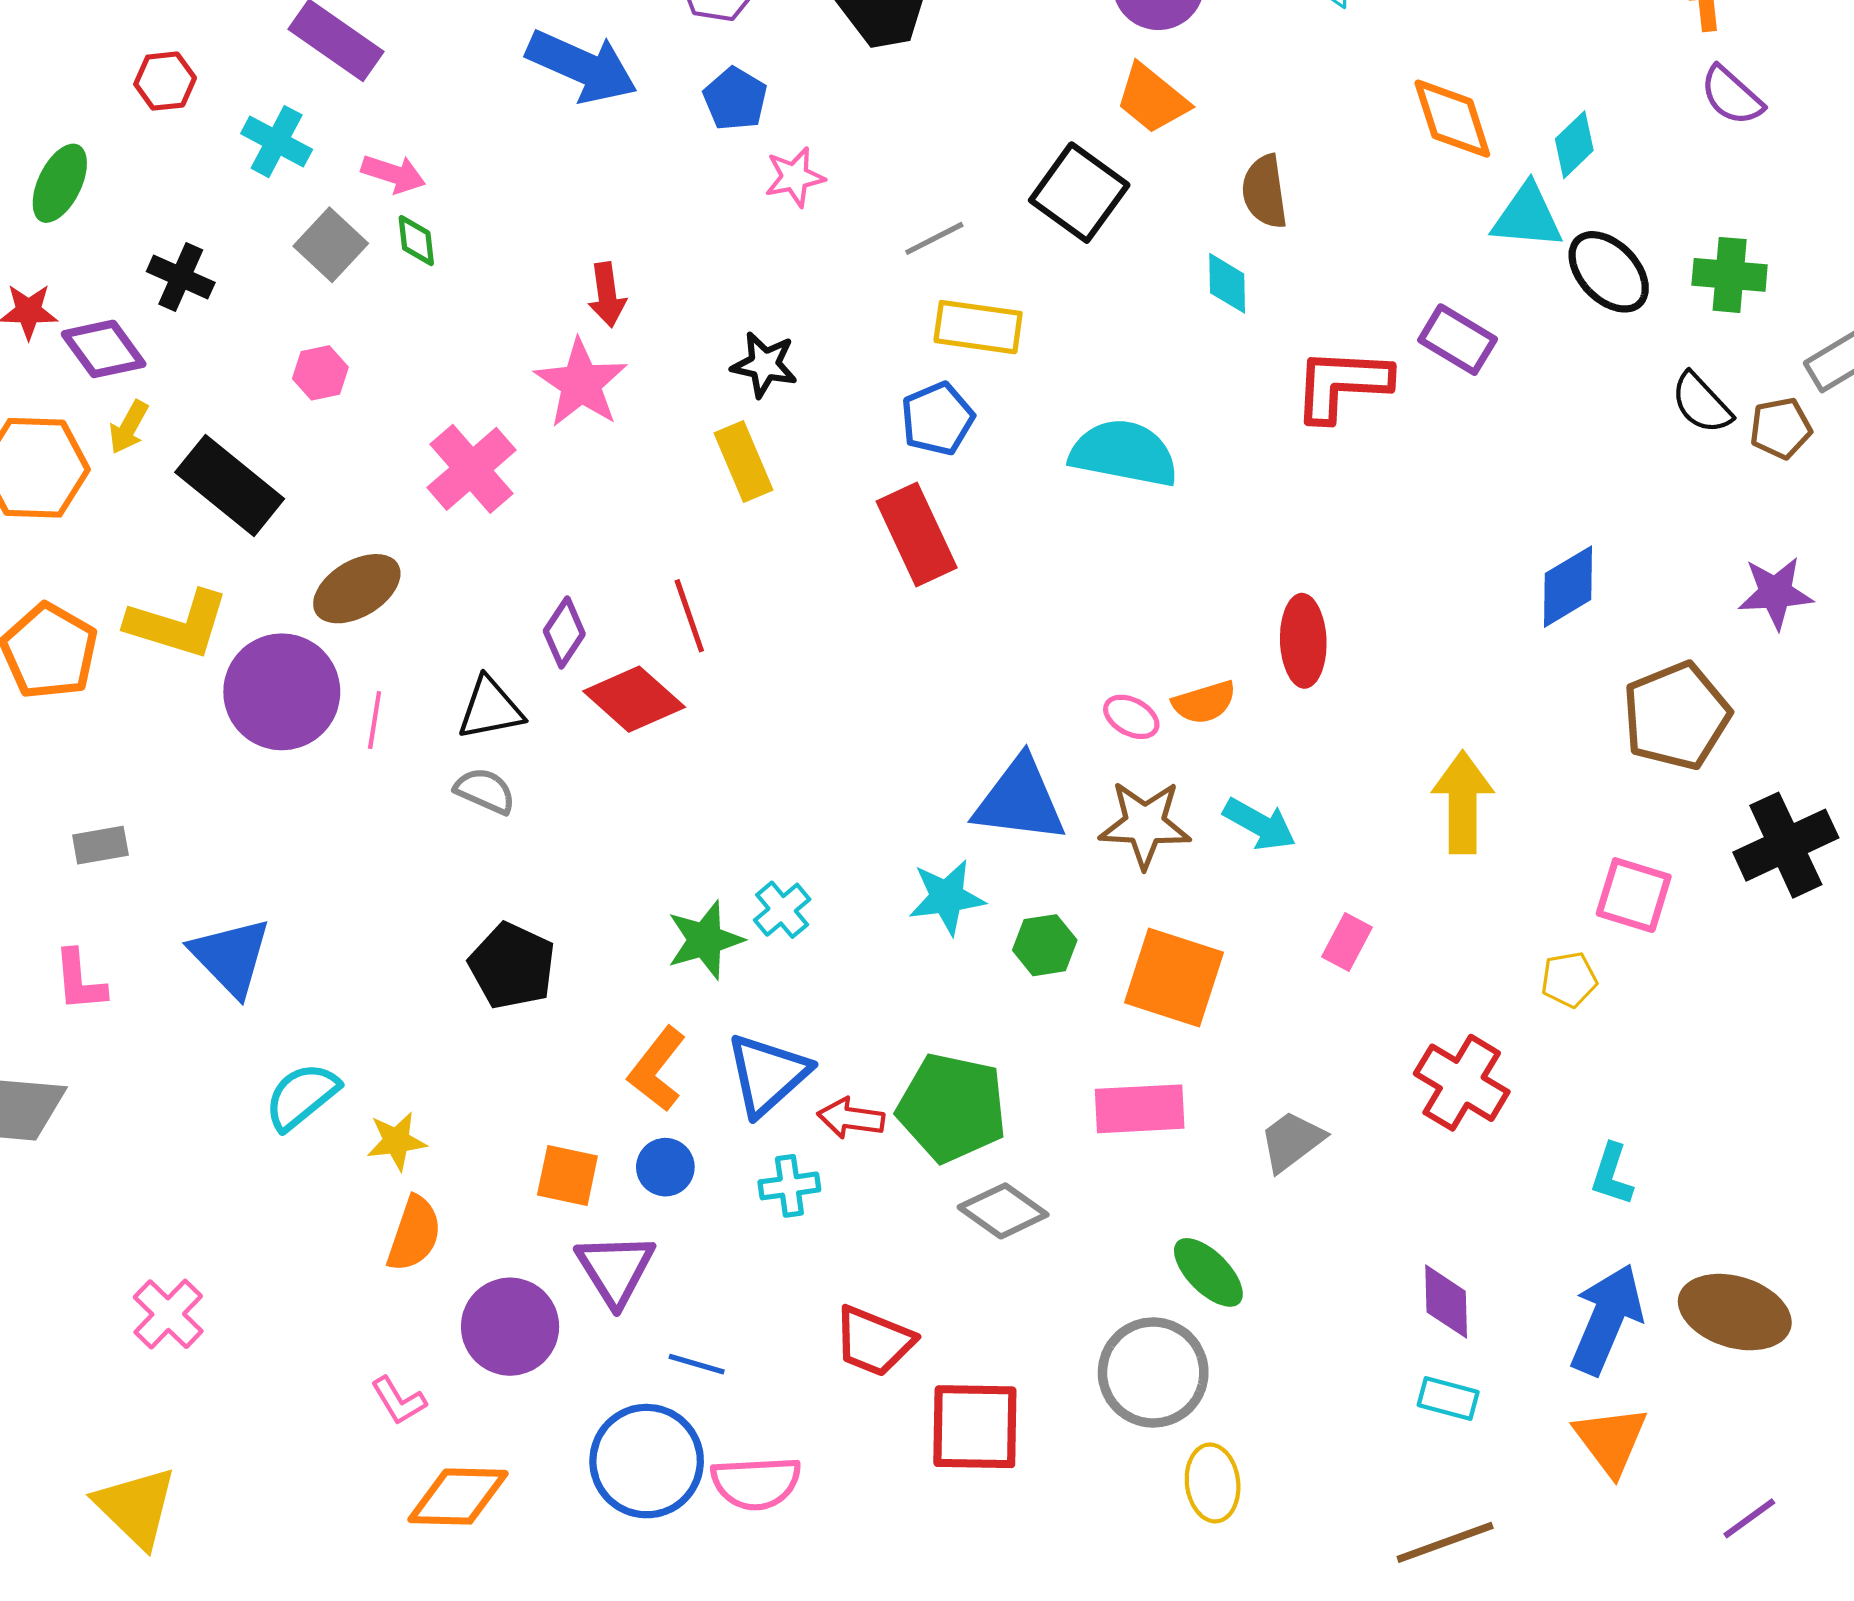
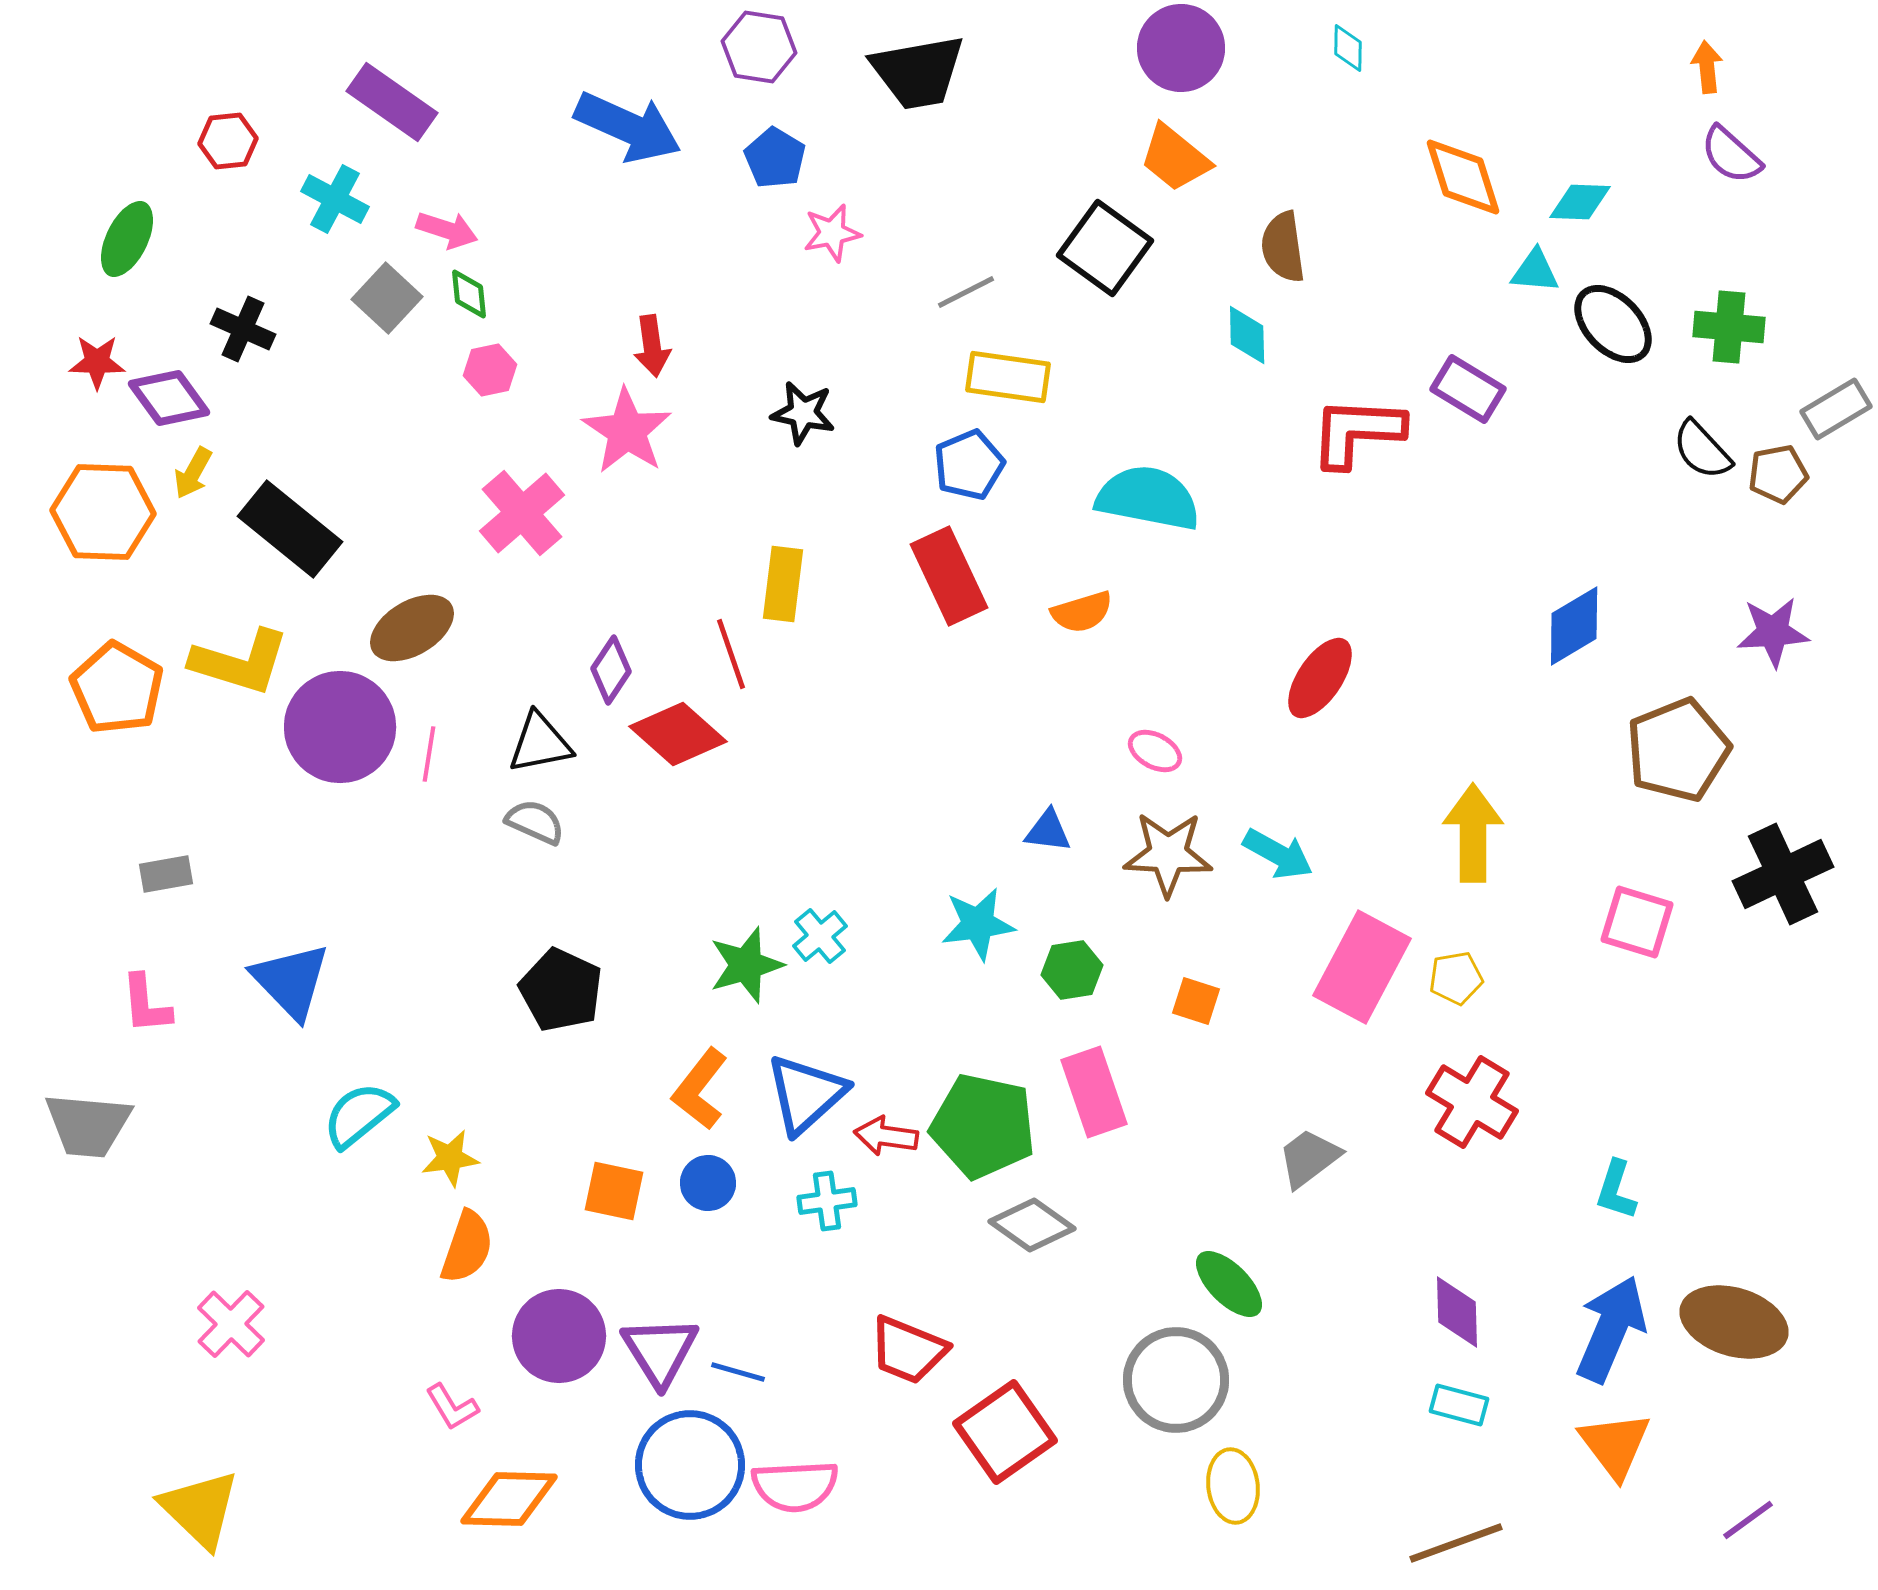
cyan diamond: (1574, 145) -> (1580, 202), turned 46
cyan triangle: (1527, 217) -> (1535, 271), size x0.7
pink hexagon: (320, 373) -> (490, 370), moved
yellow rectangle: (744, 462) -> (783, 584), moved, turned 30
red ellipse: (1303, 641) -> (1320, 678), turned 36
orange semicircle: (1204, 702) -> (1082, 612), moved
blue triangle: (1020, 800) -> (1048, 831), size x0.5
pink rectangle: (1347, 942) -> (1362, 967), size x2.0
orange square: (1174, 977) -> (1196, 1001), size x0.5
yellow pentagon: (1569, 980) -> (1456, 978), moved
pink rectangle: (1140, 1109) -> (1094, 1092), moved, turned 74
purple triangle: (615, 1269) -> (660, 1351), moved
red square: (975, 1427) -> (1005, 1432), turned -36

